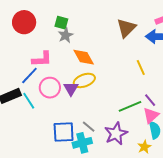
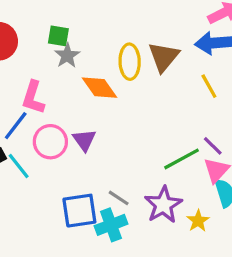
brown triangle: (126, 28) -> (164, 57), moved
pink L-shape: (42, 59) -> (33, 97), turned 115
yellow line: (141, 67) -> (209, 86), moved
yellow ellipse: (84, 80) -> (130, 62), moved, turned -65
yellow star: (144, 147) -> (198, 221), moved

